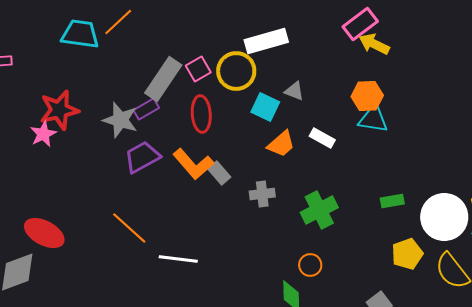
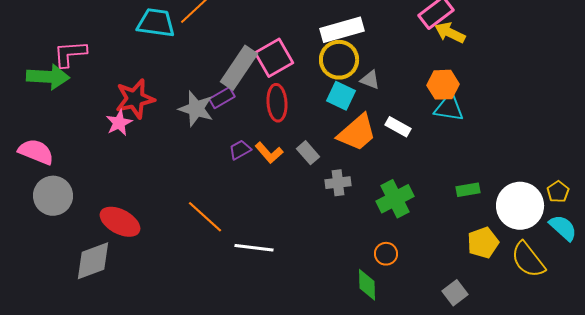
pink square: (198, 69) -> (274, 58), size x1.5
yellow circle: (236, 71) -> (339, 60), moved
orange trapezoid: (281, 144) -> (357, 133), size x1.4
purple trapezoid: (142, 157) -> (240, 150), moved, size x0.6
orange L-shape: (193, 164) -> (269, 153), size x0.7
gray rectangle: (219, 173) -> (308, 153), moved

